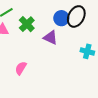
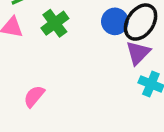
purple triangle: (50, 38) -> (138, 53), moved, turned 42

